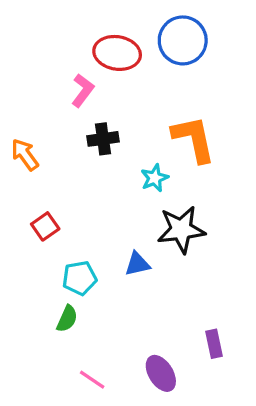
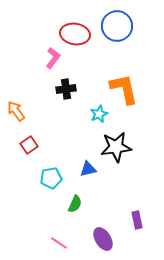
orange arrow: (25, 155) -> (16, 111), moved
green semicircle: (67, 319) -> (75, 204), moved

